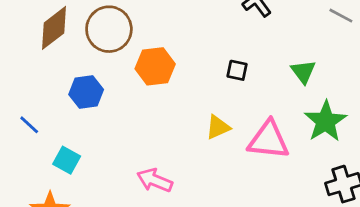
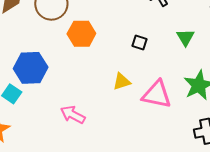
green triangle: (303, 72) -> (185, 37), moved
blue hexagon: (86, 92) -> (31, 68), moved, size x1.4

